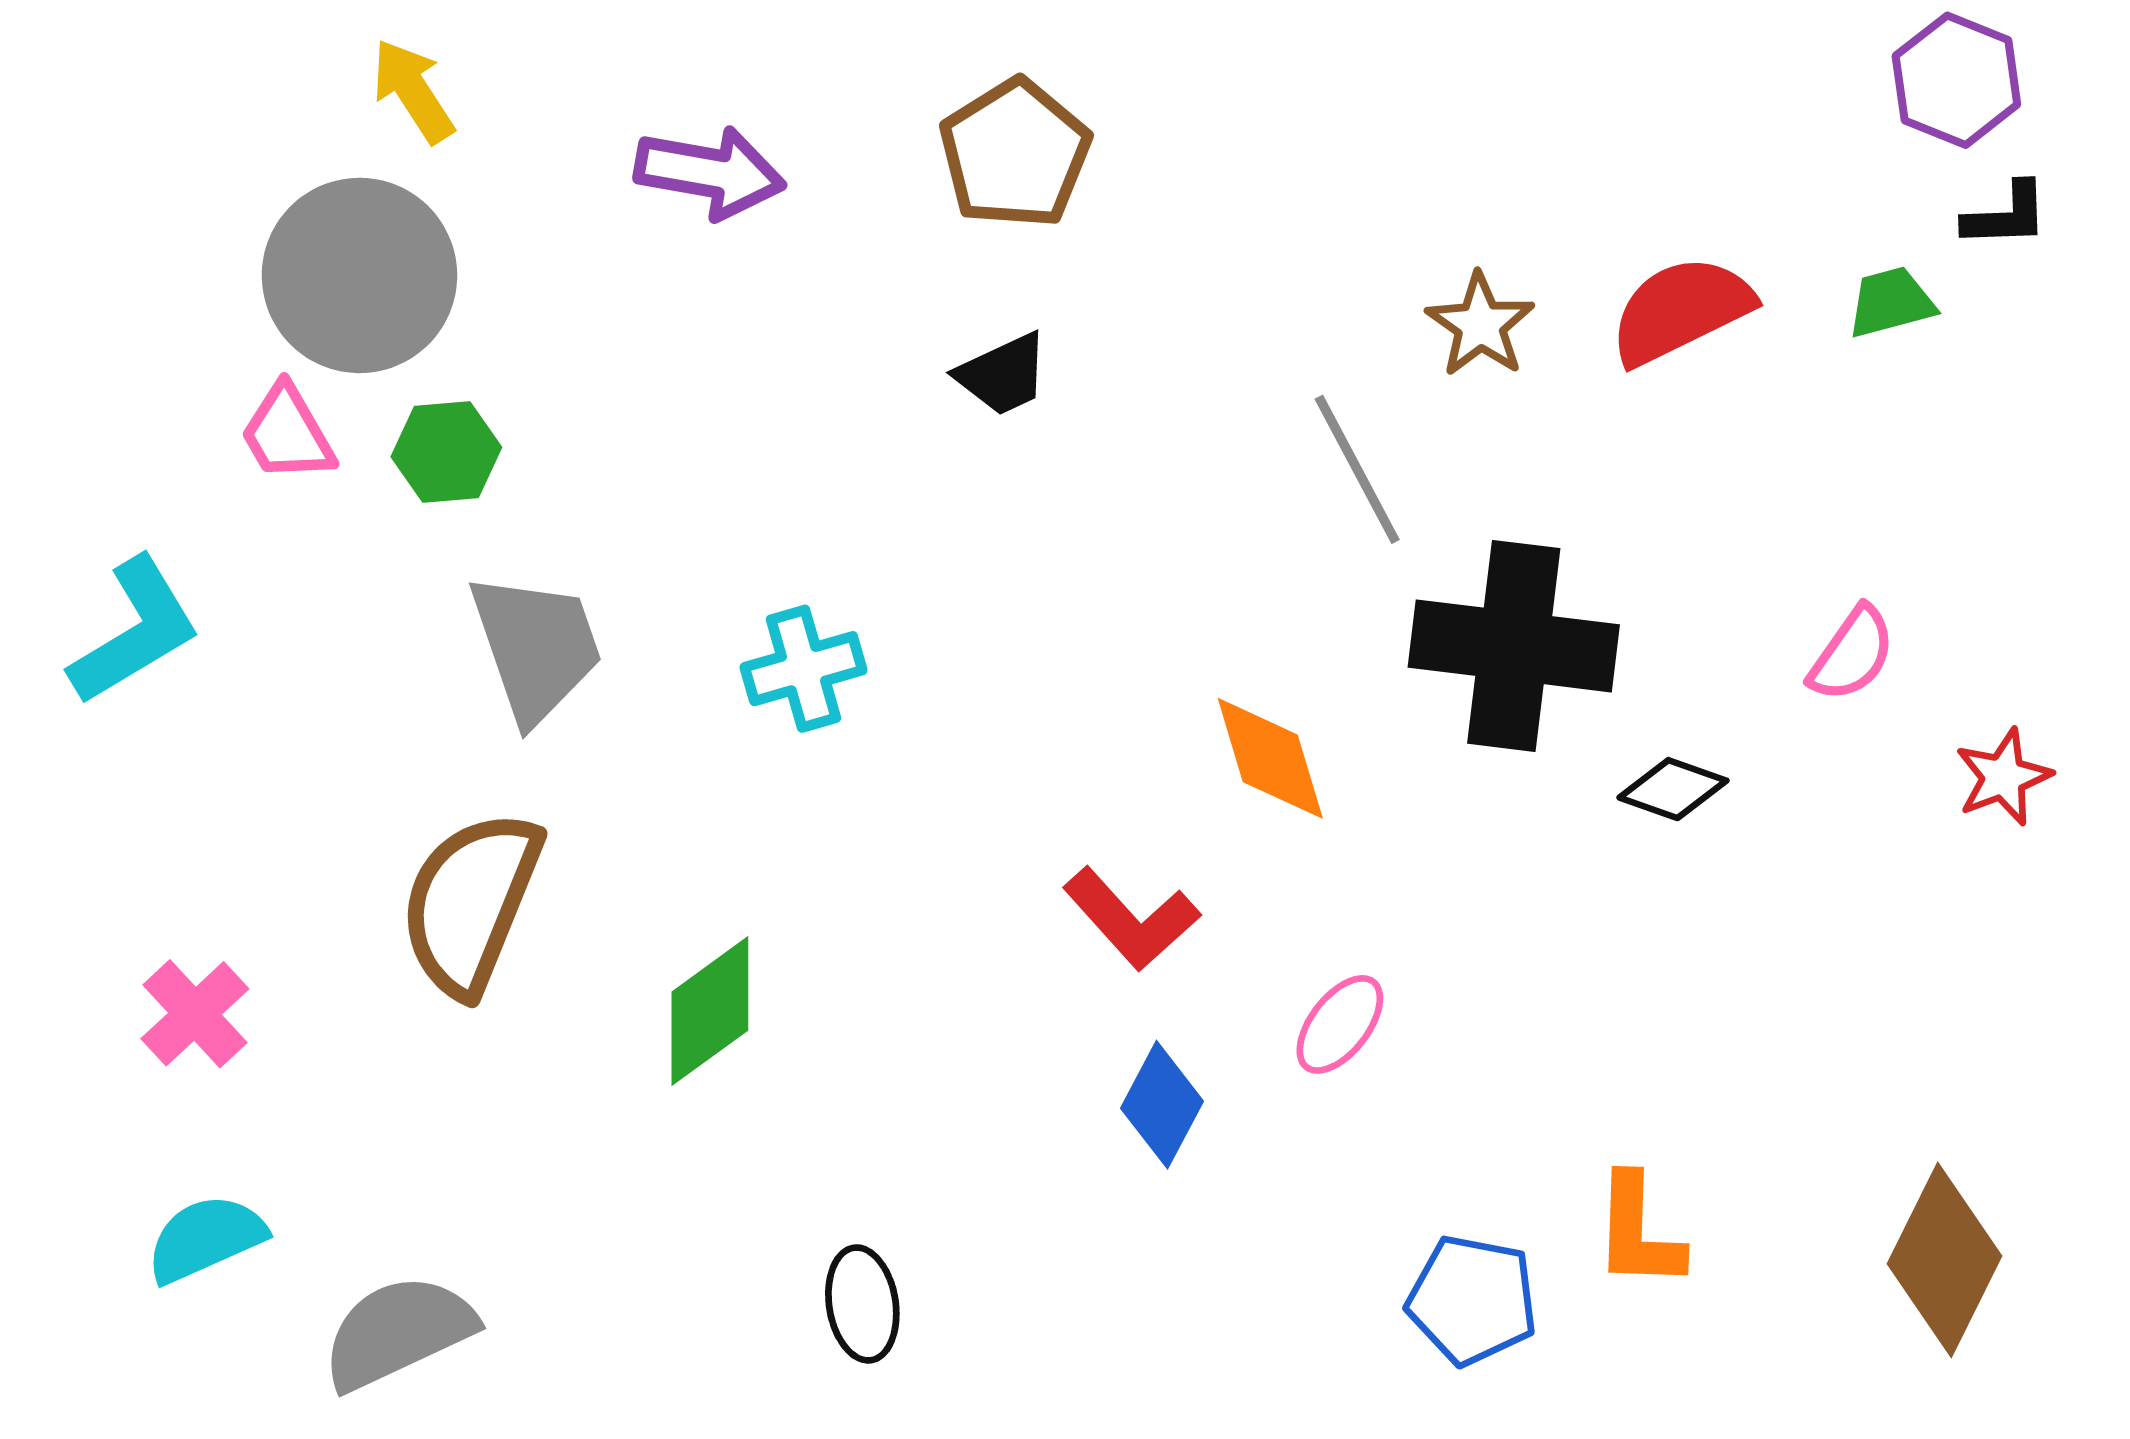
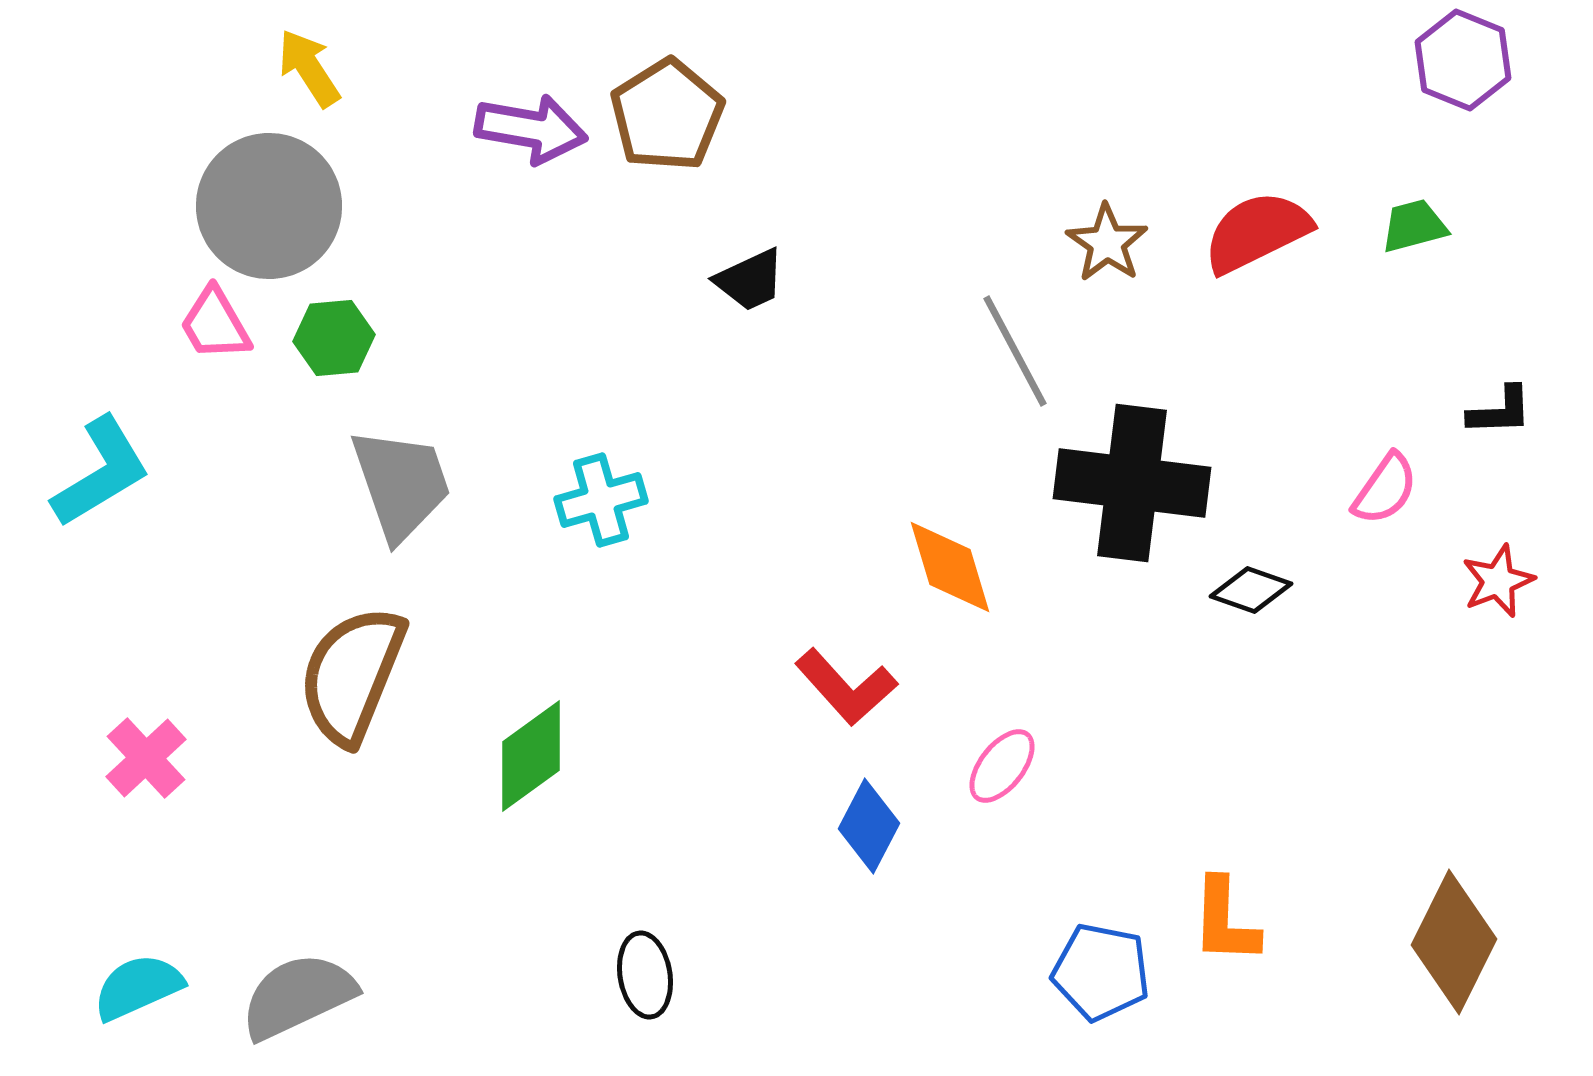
brown pentagon: (1015, 154) -> (667, 115), moved
black L-shape: (2006, 215) -> (1500, 411), moved
cyan semicircle: (206, 1238) -> (138, 987), moved

